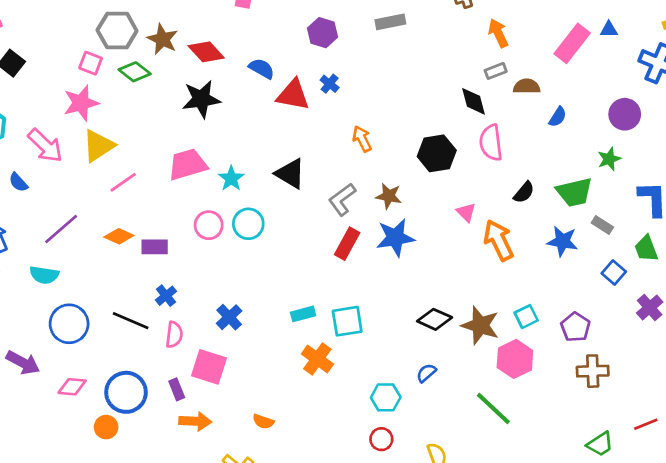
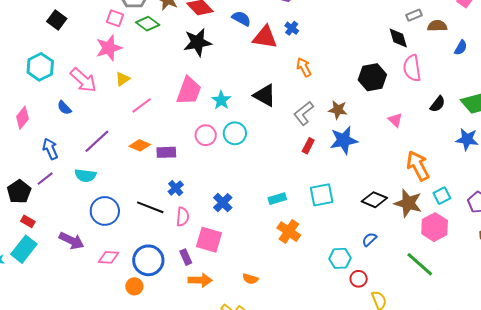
orange arrow: (362, 139) -> (304, 67), moved
yellow triangle: (98, 146) -> (123, 79), size x0.6
pink trapezoid: (188, 164) -> (189, 91), turned 128
orange arrow: (499, 240) -> (418, 166), moved
red rectangle: (347, 244) -> (308, 146), size x0.7
cyan square: (347, 321) -> (322, 195), moved
red circle: (381, 439) -> (359, 279), moved

